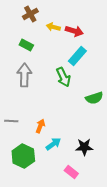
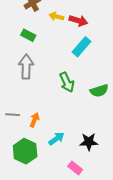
green arrow: (63, 77) -> (67, 82), moved
orange arrow: (40, 126) -> (34, 120), moved

